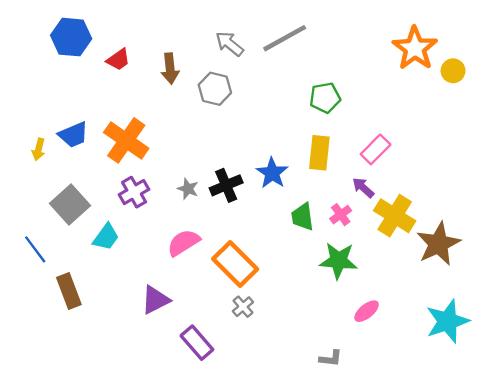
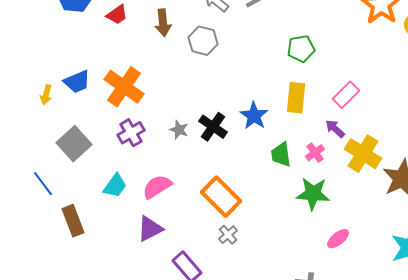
black cross: (226, 185) -> (213, 127), turned -32
cyan trapezoid: (106, 237) -> (115, 186), moved
pink semicircle: (183, 243) -> (157, 187), moved

